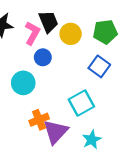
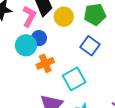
cyan circle: (23, 83) -> (26, 45), moved
orange cross: (39, 120) -> (45, 63), moved

